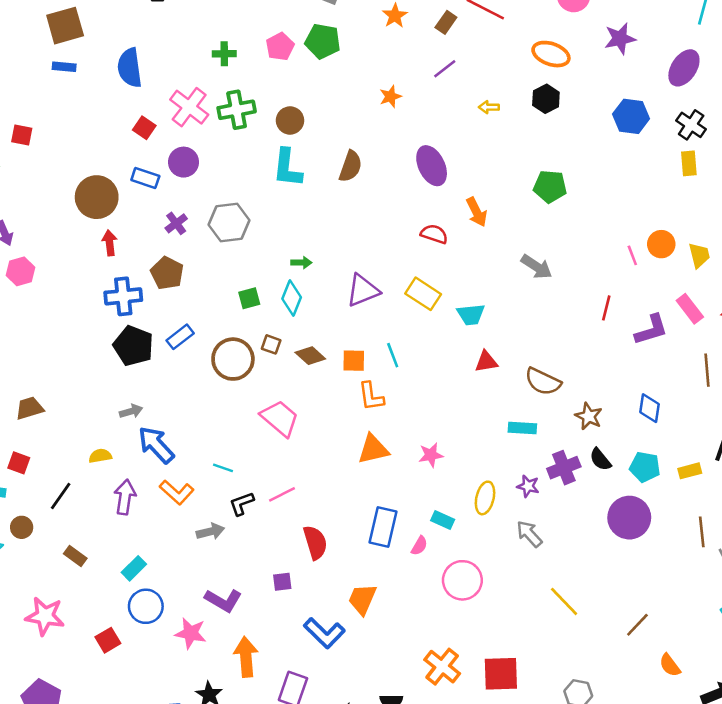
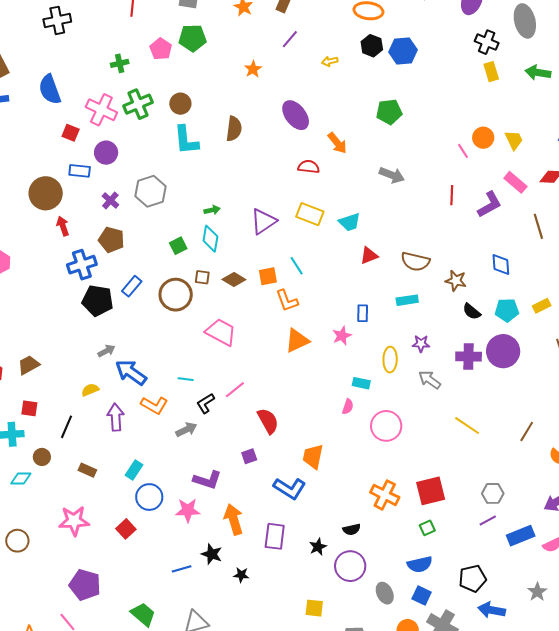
blue hexagon: (631, 116) -> (403, 51), moved
purple cross: (564, 468) -> (469, 357), moved, turned 35
blue rectangle: (383, 527) -> (363, 313), moved, size x0.6

